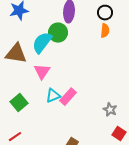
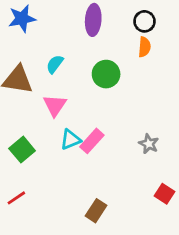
green circle: (58, 33) -> (106, 74), moved
cyan semicircle: (42, 43) -> (55, 64), size x0.6
gray star: (110, 110) -> (149, 144), moved

